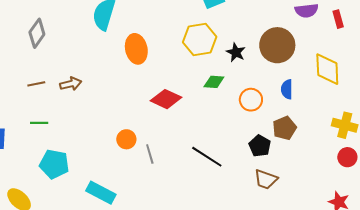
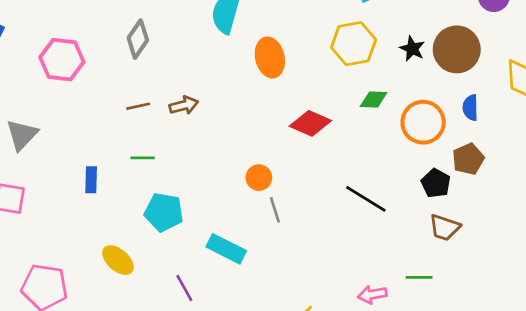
black star: (236, 52) -> (412, 49), moved
orange circle: (251, 100) -> (423, 122), size x1.4
gray line: (150, 154) -> (275, 210), moved

